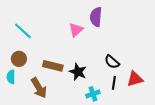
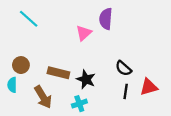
cyan line: (23, 31) -> (29, 19), moved
cyan cross: (93, 94) -> (79, 104), moved

